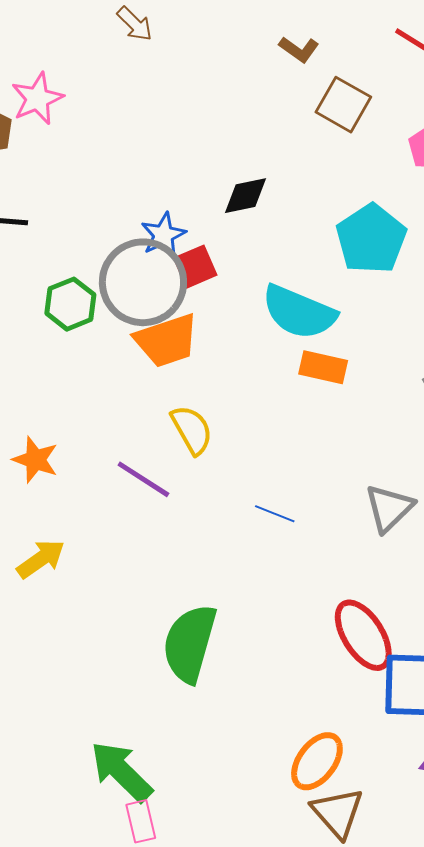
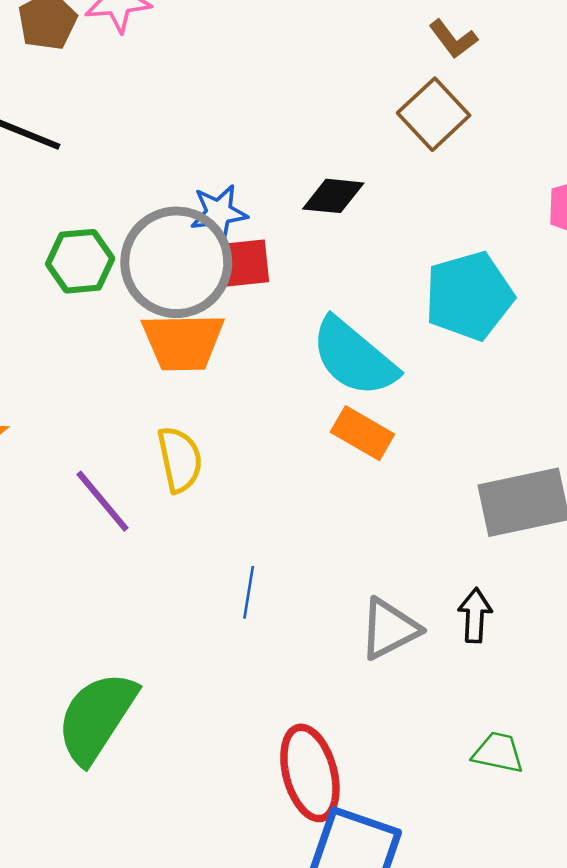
brown square: (343, 105) -> (434, 114), moved
blue line: (275, 514) -> (249, 592), turned 60

